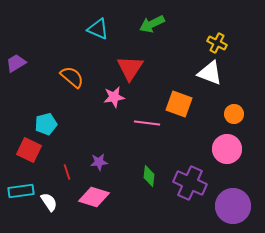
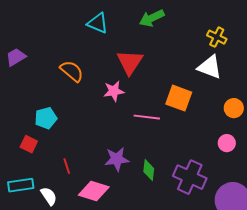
pink circle: (227, 149) -> (227, 143), size x0.6
red square: (29, 150) -> (29, 144), size x0.7
purple star: (99, 162) -> (117, 159), moved, size x1.4

